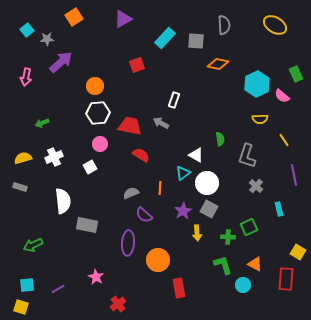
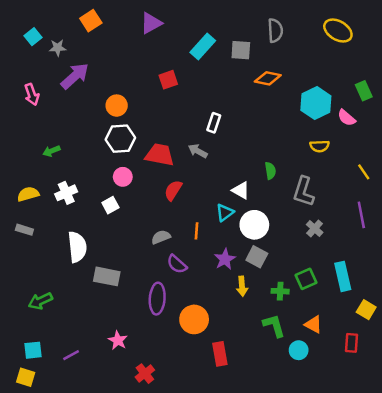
pink arrow: (26, 77) -> (32, 94), turned -30
yellow line: (284, 140) -> (364, 172), moved
red semicircle: (141, 155) -> (173, 190), turned -90
cyan rectangle: (279, 209) -> (343, 276), moved, size x1.6
red rectangle: (286, 279) -> (351, 343), size x0.7

